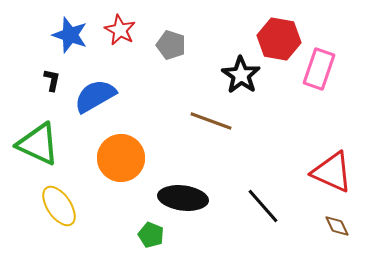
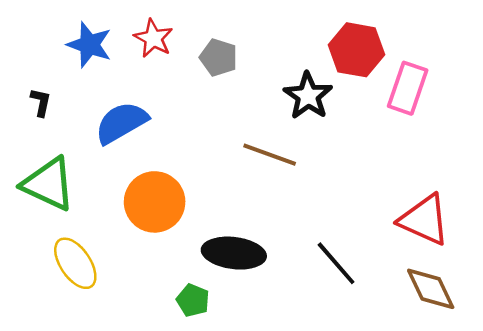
black L-shape: (52, 80) -> (41, 102), moved
brown diamond: (337, 226) -> (431, 289), size x1.6

